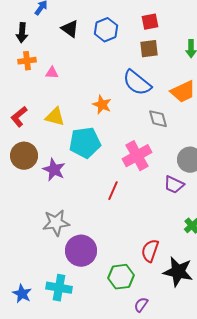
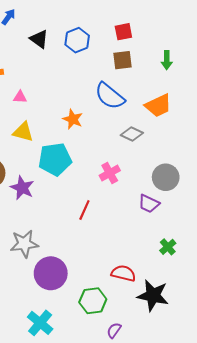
pink triangle: (52, 73) -> (20, 97), moved
gray diamond: (158, 119) -> (132, 134), turned -50
pink cross: (137, 156) -> (110, 173), size x0.7
red semicircle: (150, 251) -> (123, 273), turned 85
cyan cross: (59, 288) -> (40, 323), moved, turned 30

